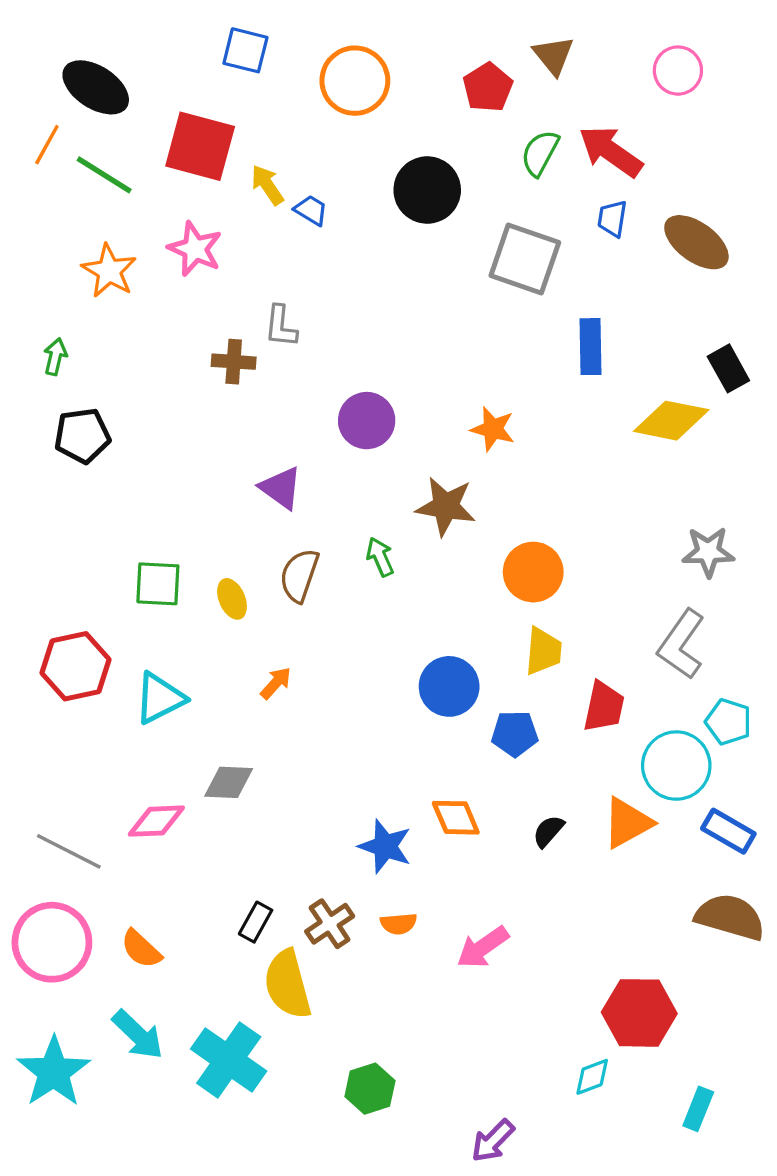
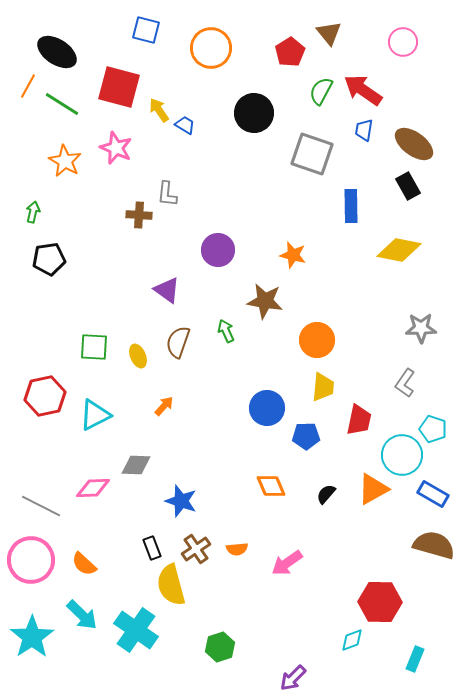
black rectangle: (728, 368) -> (408, 186), moved
gray L-shape: (681, 644) -> (405, 383), size x0.7
blue star: (385, 846) -> (181, 501), moved
black rectangle: (256, 922) -> (152, 548), turned -50

